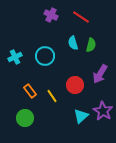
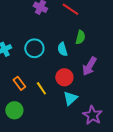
cyan semicircle: (73, 43) -> (62, 49), moved
purple star: (103, 111) -> (92, 115), moved
cyan triangle: (81, 116) -> (70, 98), moved

